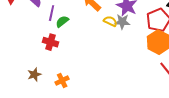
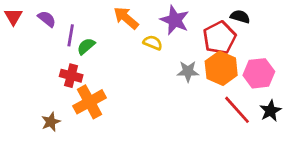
gray star: (122, 22) -> (188, 71), moved
orange cross: (62, 81) -> (89, 102), moved, size x1.6

